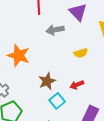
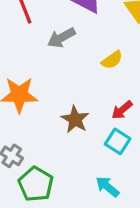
cyan square: (57, 101) -> (118, 141), moved

